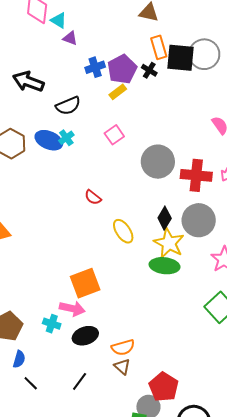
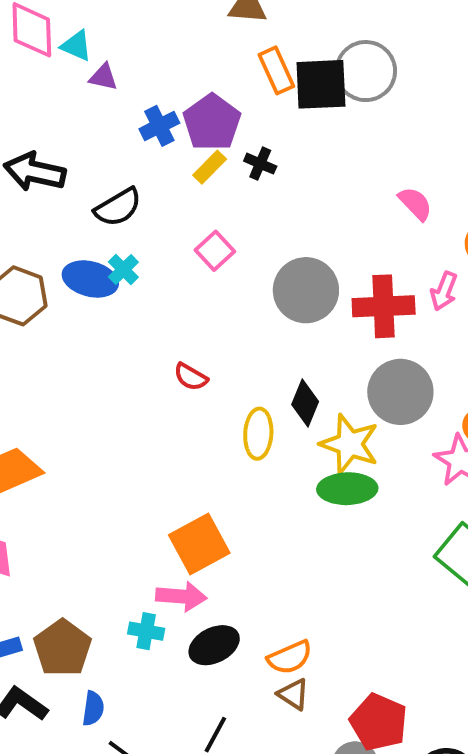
black cross: (149, 70) -> (260, 164), moved
black diamond: (165, 218) -> (305, 403), moved
yellow ellipse: (123, 231) -> (258, 434), turned 45

